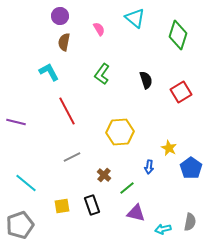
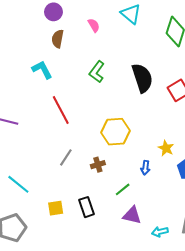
black semicircle: (146, 80) -> (142, 78), size x1.6
gray line: (72, 157) -> (66, 157), turned -30
brown cross: (104, 175) -> (98, 165), moved, turned 32

